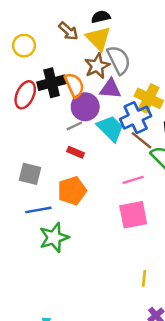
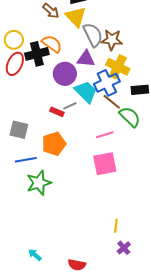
yellow circle: (24, 46) -> (14, 40), moved
brown star: (97, 66) -> (112, 40), moved, turned 30
orange semicircle: (74, 85) -> (52, 44), moved, turned -30
gray line: (74, 126) -> (70, 106), moved
yellow line: (144, 278) -> (116, 226), moved

